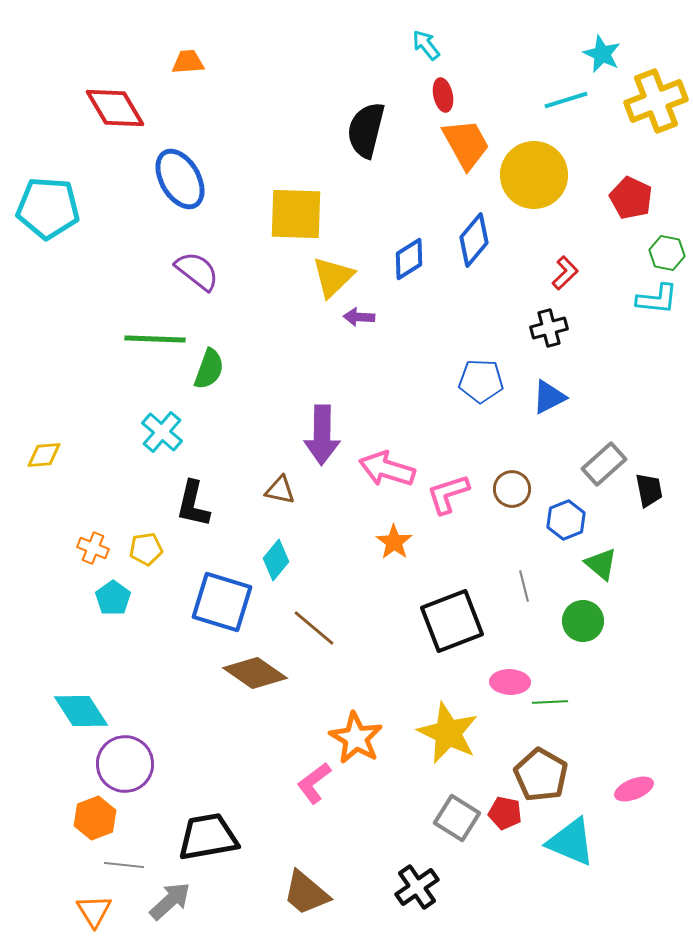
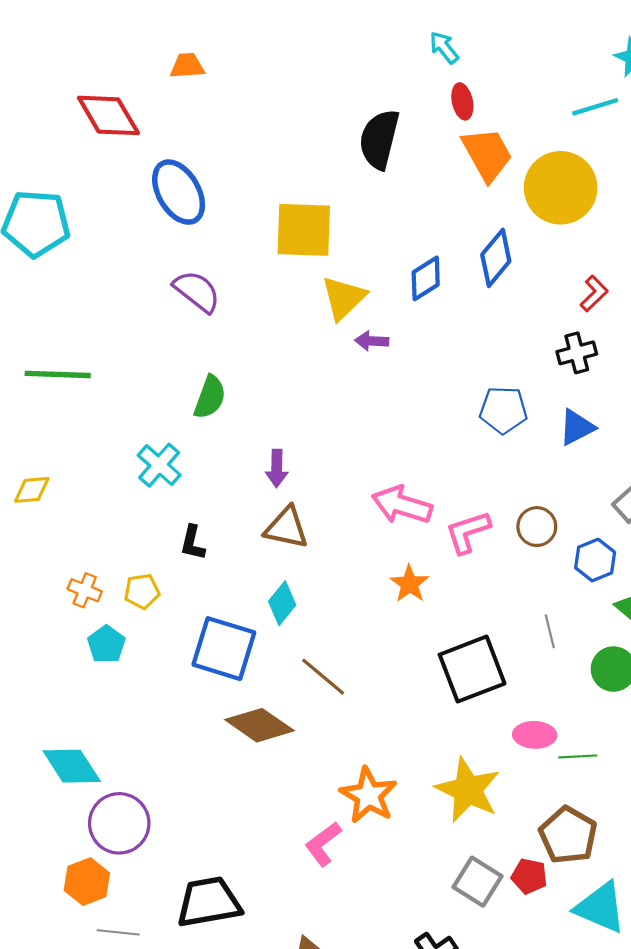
green line: (155, 339) -> (58, 374), moved
purple arrow: (322, 435) -> (277, 468), moved, size x0.6
brown triangle: (280, 490) -> (286, 528), size x1.4
black L-shape: (193, 504) -> (193, 543), size x0.7

